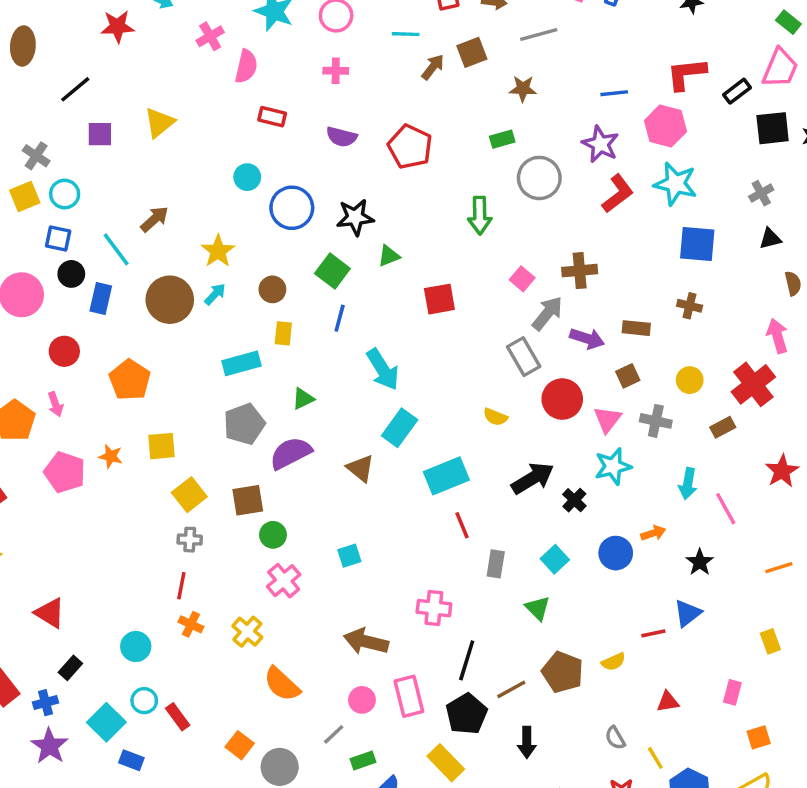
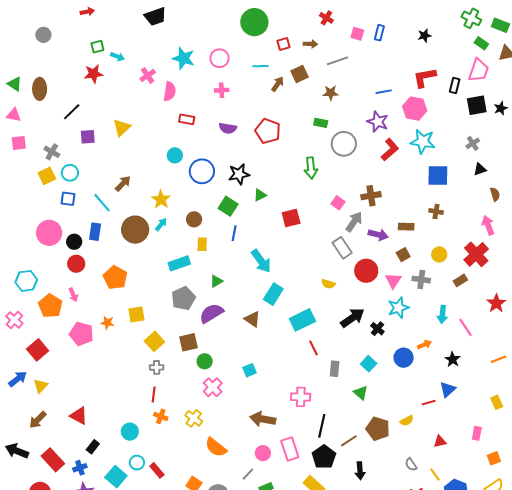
black rectangle: (737, 91) -> (455, 85), turned -35
green rectangle: (502, 139) -> (321, 123), turned 32
black circle: (71, 274) -> (74, 242), moved

